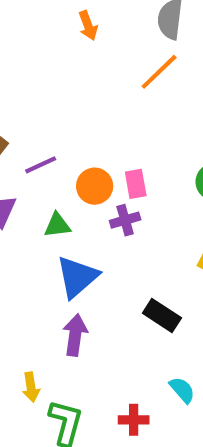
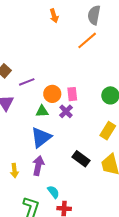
purple cross: (125, 220) -> (66, 111), turned -32
green triangle: (57, 225) -> (42, 111), moved
yellow arrow: (31, 387) -> (14, 171), moved
cyan semicircle: (182, 390) -> (53, 192), moved

